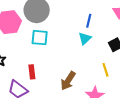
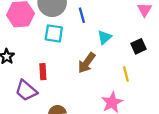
blue line: (89, 21) -> (82, 15), moved, turned -32
brown arrow: (68, 81) -> (87, 63), moved

